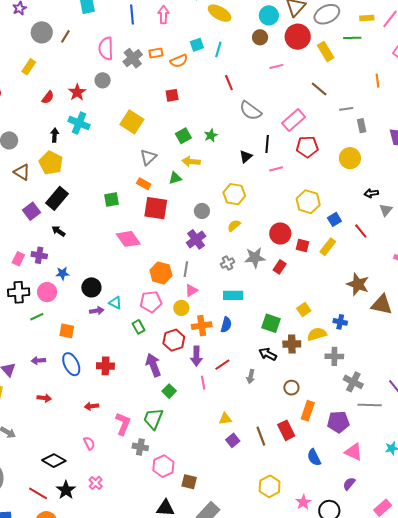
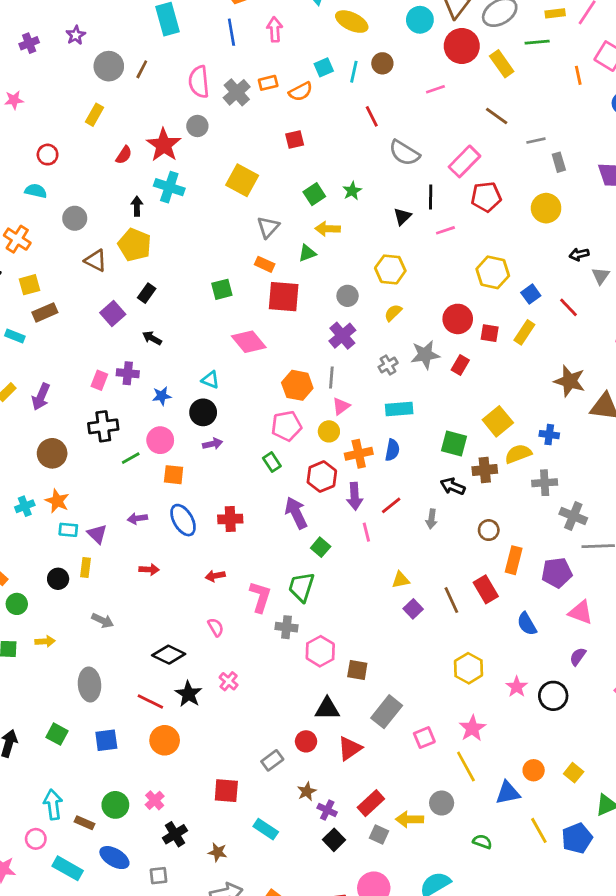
brown circle: (260, 37) -> (382, 63), moved
orange line: (377, 81) -> (578, 75), moved
red star: (77, 92) -> (164, 145), size x1.4
black rectangle: (57, 198) -> (147, 293), size x0.6
pink circle: (47, 292) -> (160, 440), moved
cyan triangle: (115, 303) -> (210, 380), moved
yellow square: (304, 310) -> (498, 421), size x1.5

